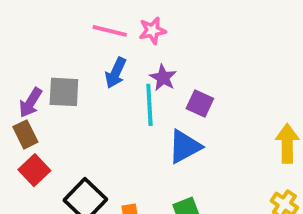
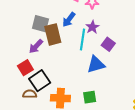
purple arrow: (31, 103) -> (36, 46), moved
brown rectangle: (25, 134) -> (53, 34), moved, size x1.5
red square: (34, 170) -> (25, 68), moved

